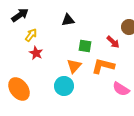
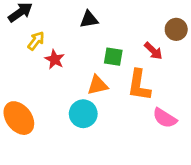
red star: (36, 53) -> (55, 59), moved
orange triangle: (74, 66) -> (98, 85), turned 35
orange L-shape: (103, 66) -> (139, 85), turned -95

